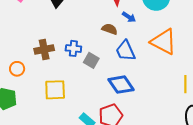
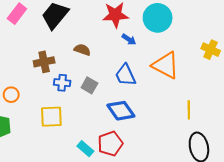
brown semicircle: (110, 29) -> (82, 50), moved
blue cross: (73, 48) -> (62, 83), moved
brown cross: (44, 49) -> (44, 62), moved

